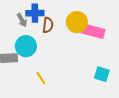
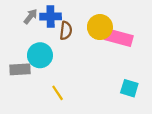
gray arrow: (22, 20) -> (31, 16), moved, turned -112

